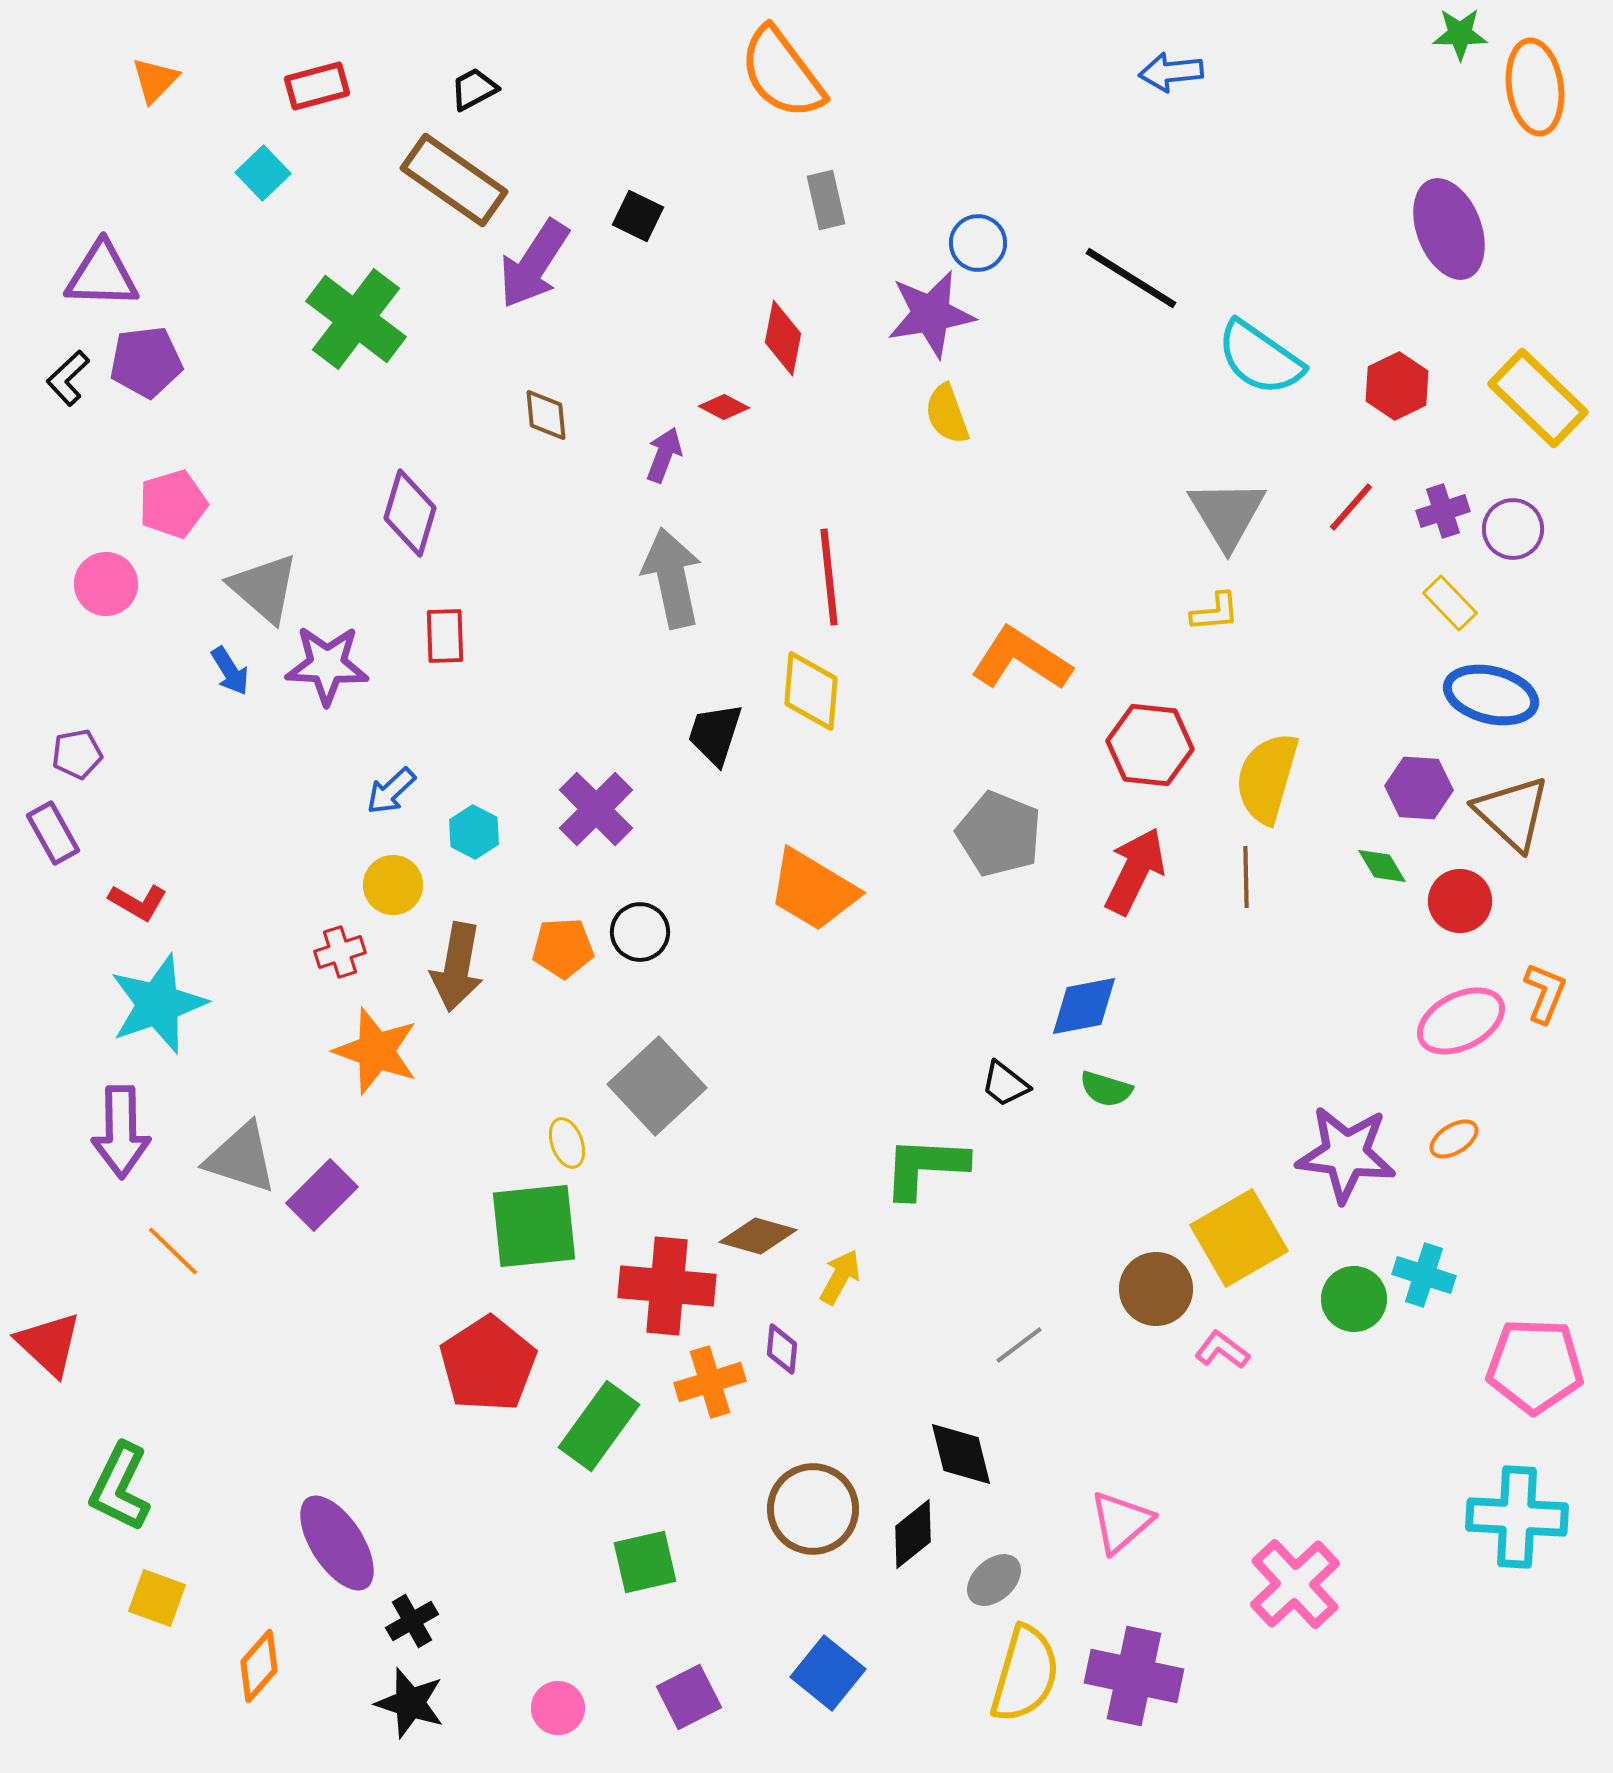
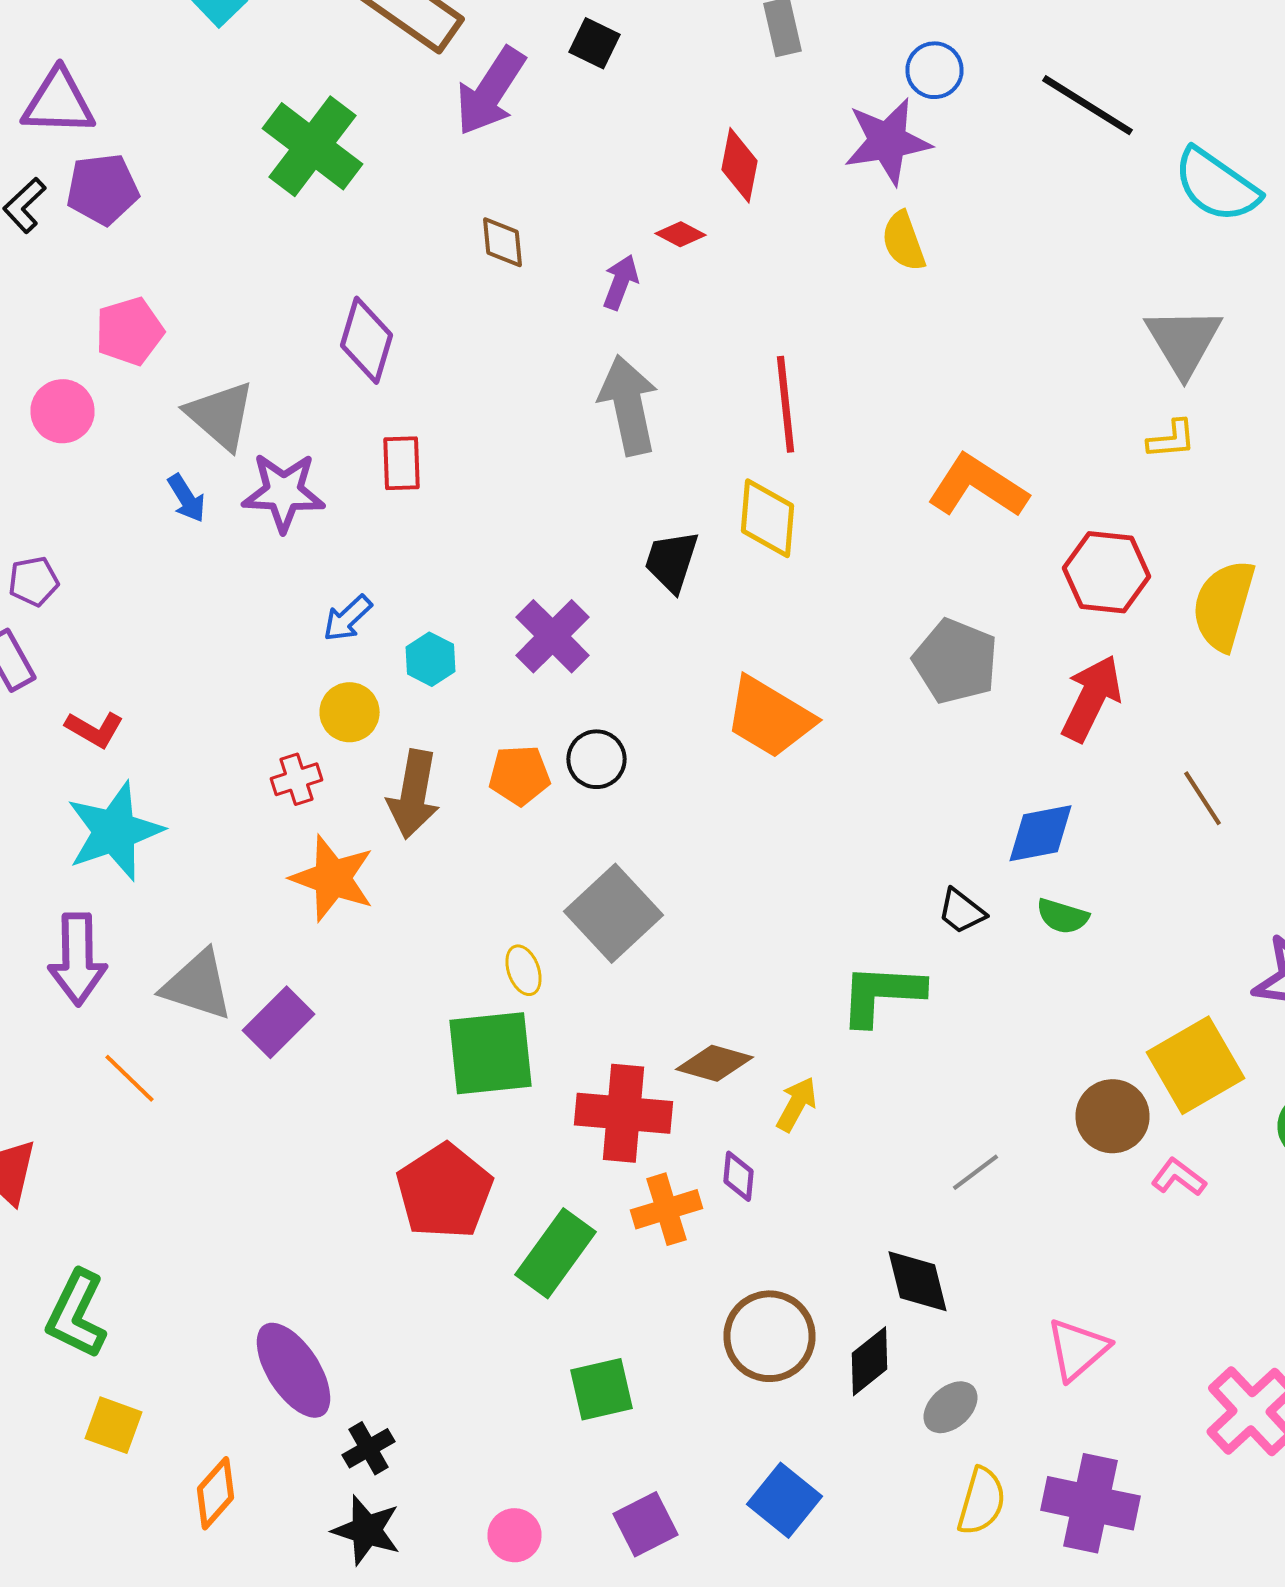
brown line: (1246, 877) -> (1202, 798), moved, turned -32
yellow semicircle: (1025, 1674) -> (982, 1501), size x0.7

